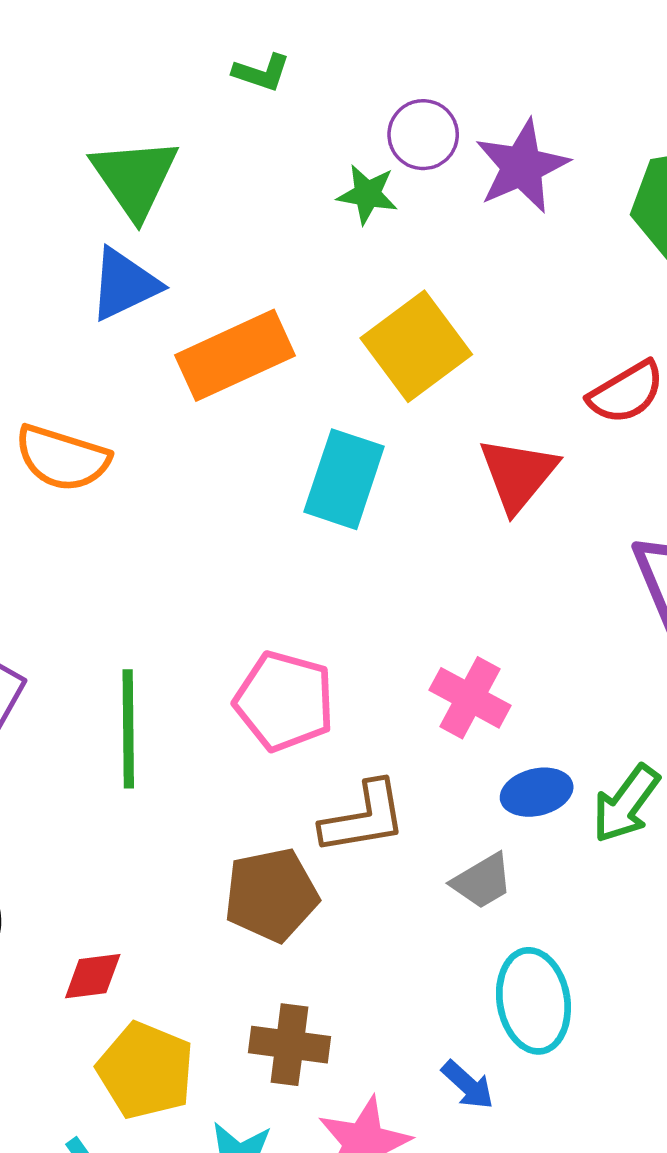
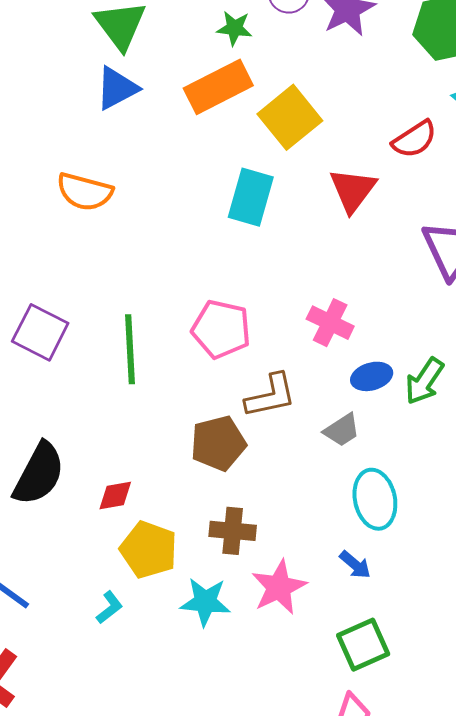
green star: (367, 194) -> (234, 28), moved
orange rectangle: (235, 355) -> (218, 87), moved
blue arrow: (468, 1085) -> (355, 565), moved

